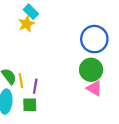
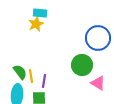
cyan rectangle: (31, 12) -> (40, 13), turned -40
green circle: (91, 70) -> (82, 65), moved

